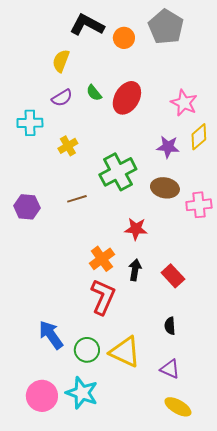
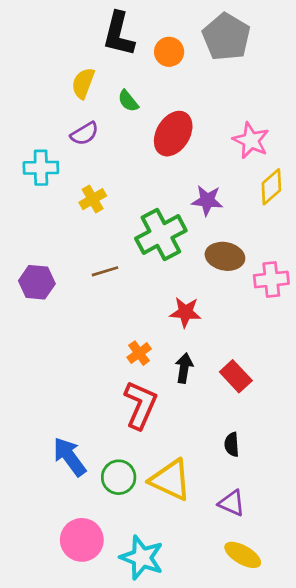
black L-shape: (87, 25) -> (119, 34), turned -104
green semicircle: (94, 93) -> (128, 101), moved
purple star: (168, 147) -> (207, 200), moved
orange cross: (102, 259) -> (139, 353), size x0.7
cyan star: (82, 393) -> (142, 558), moved
pink circle: (42, 396) -> (82, 540), moved

